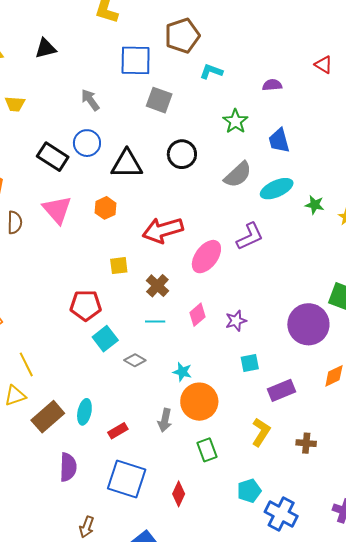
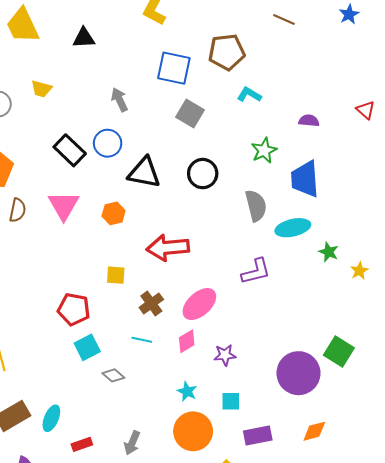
blue trapezoid: (279, 141) -> (305, 179), size x1.4
gray semicircle: (238, 175) -> (256, 206), turned -72
pink ellipse: (206, 257) -> (199, 304), moved
cyan star: (182, 372) -> (187, 391), moved
orange circle: (199, 402) -> (193, 431), moved

